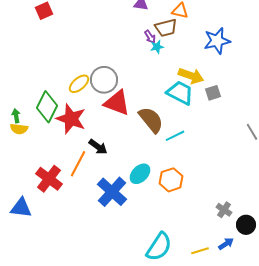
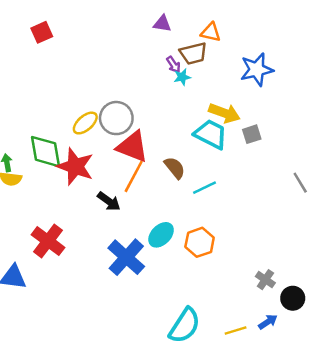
green diamond: (47, 107) -> (45, 152), turned -36
brown semicircle: (151, 120) -> (175, 168), size x0.7
orange line: (78, 164) -> (134, 176), moved

